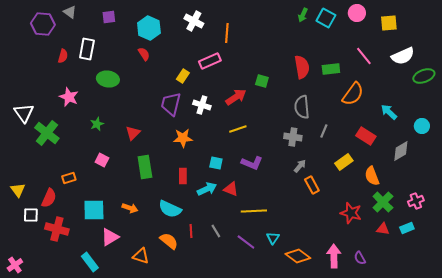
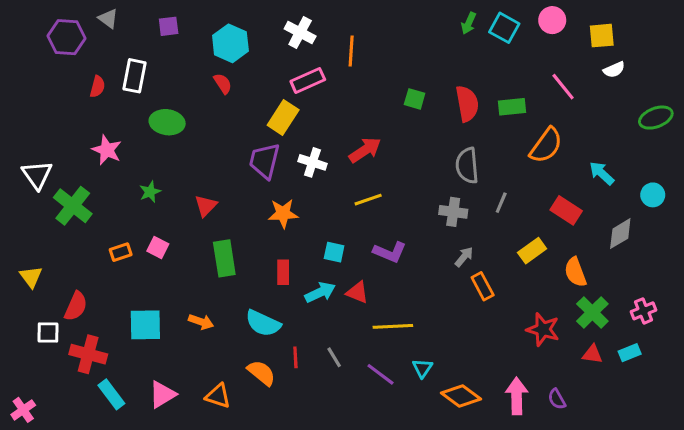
white semicircle: (403, 56) -> (614, 70), moved, size x0.6
pink rectangle: (210, 61) -> (308, 80), moved
yellow rectangle: (183, 76) -> (283, 118), size x1.5
green square: (262, 81) -> (415, 99), moved
orange rectangle: (69, 178) -> (121, 252), moved
yellow triangle: (18, 190) -> (31, 277), moved
pink triangle: (110, 237) -> (162, 394), moved
cyan rectangle: (90, 262) -> (111, 394), moved

